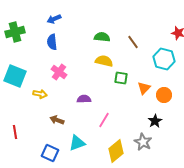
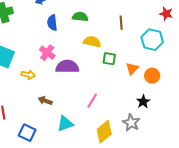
green semicircle: (102, 37) -> (80, 17), moved
blue semicircle: (52, 42) -> (52, 23), moved
brown line: (133, 42) -> (121, 23), turned 32
purple semicircle: (84, 99) -> (67, 67), moved, size x1.6
blue square: (50, 153) -> (27, 133), moved

